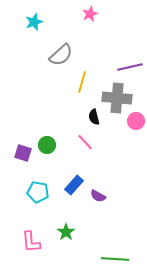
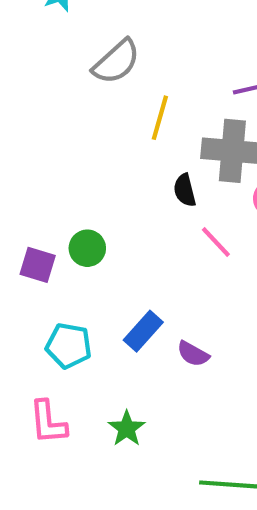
pink line: (85, 142) -> (216, 242), moved
pink L-shape: (31, 242) -> (48, 422), moved

